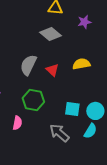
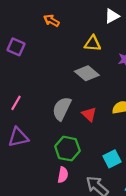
cyan square: (72, 109) -> (112, 159), turned -35
pink semicircle: (17, 123) -> (63, 175), moved

